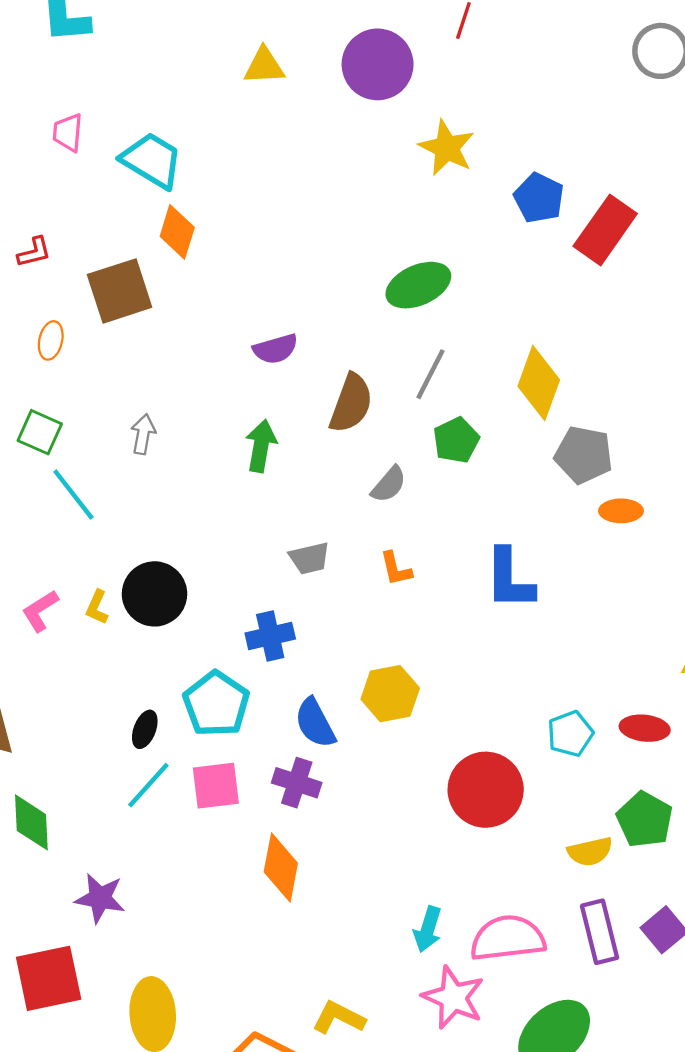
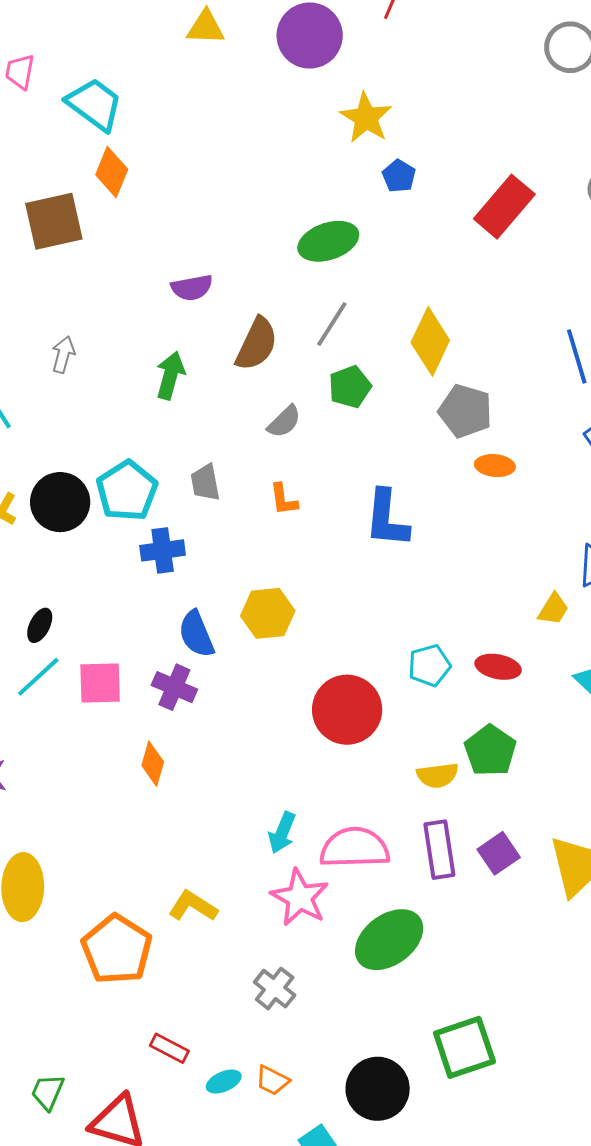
blue pentagon: (539, 198) -> (399, 176), moved, size x0.7
gray trapezoid: (309, 558) -> (205, 482), turned 87
cyan pentagon: (216, 704) -> (127, 491), moved
orange diamond: (281, 868) -> (153, 764), size x0.7

